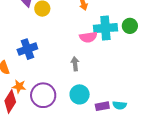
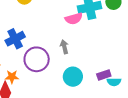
purple circle: (43, 95) -> (37, 59), moved
purple rectangle: (102, 106) -> (104, 75), moved

